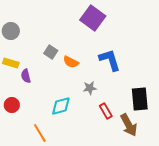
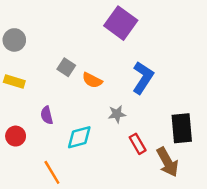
blue L-shape: (110, 60) -> (143, 78), turned 50
purple semicircle: (26, 76) -> (47, 115), moved

